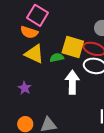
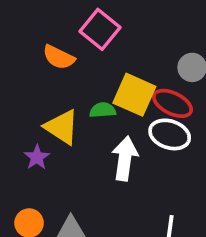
pink square: (37, 15) -> (100, 29), moved
yellow triangle: (34, 54) -> (62, 127), moved

